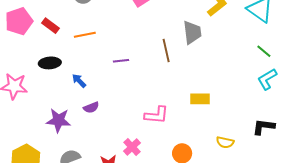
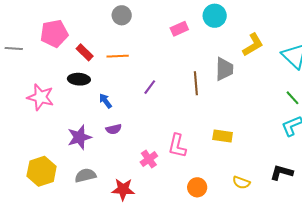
red rectangle: (51, 26) -> (85, 52), moved
purple line: (121, 61) -> (150, 87), turned -56
pink L-shape: (156, 115) -> (177, 146), turned 90
purple star: (58, 120) -> (79, 137), turned -30
pink cross: (132, 147) -> (149, 159), moved

